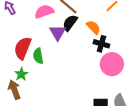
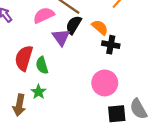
pink circle: (112, 64) -> (105, 83), moved
green star: (21, 74) -> (38, 92), moved
brown arrow: (14, 90) -> (19, 105), turned -144

